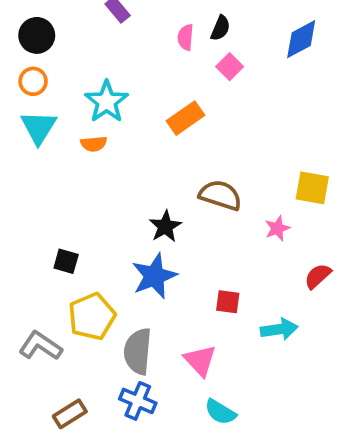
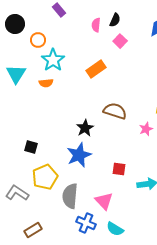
orange circle: (33, 81) -> (38, 40), moved
blue cross: (138, 401) -> (86, 223), moved

